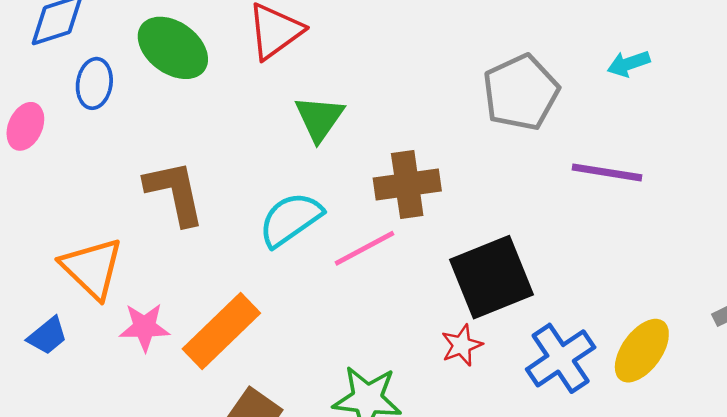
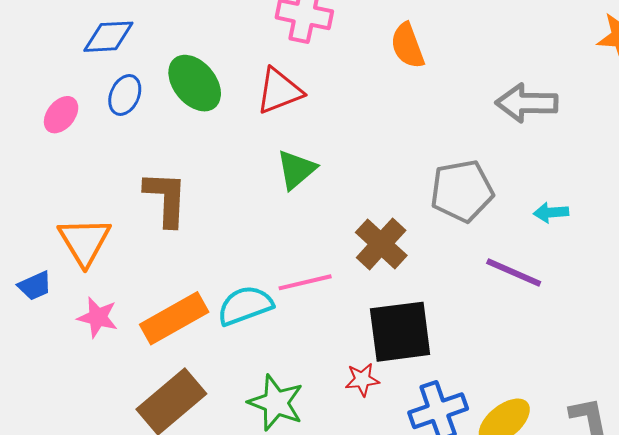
cyan arrow: (629, 64) -> (551, 213), moved
brown cross: (407, 185) -> (381, 244), moved, turned 36
cyan semicircle: (290, 219) -> (245, 305), moved
pink star: (145, 327) -> (98, 317), moved

